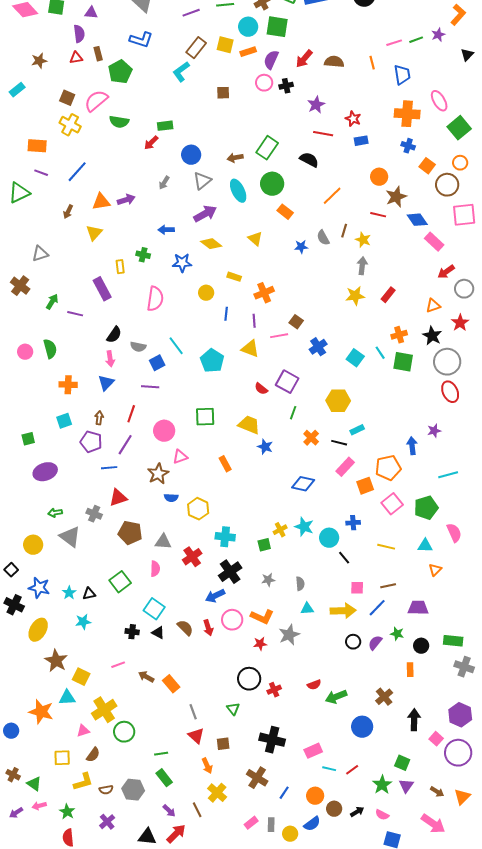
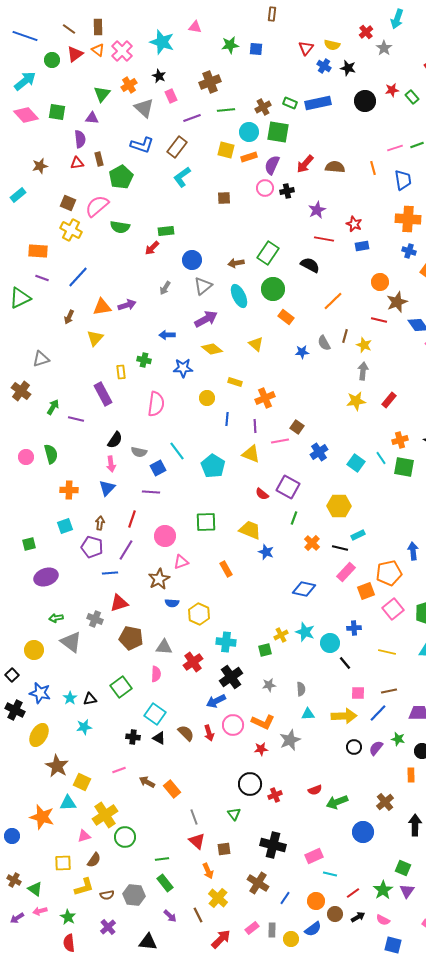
brown rectangle: (196, 48) -> (177, 147), moved
red line: (352, 770) -> (353, 893), moved
red arrow: (176, 834) -> (221, 939), moved

